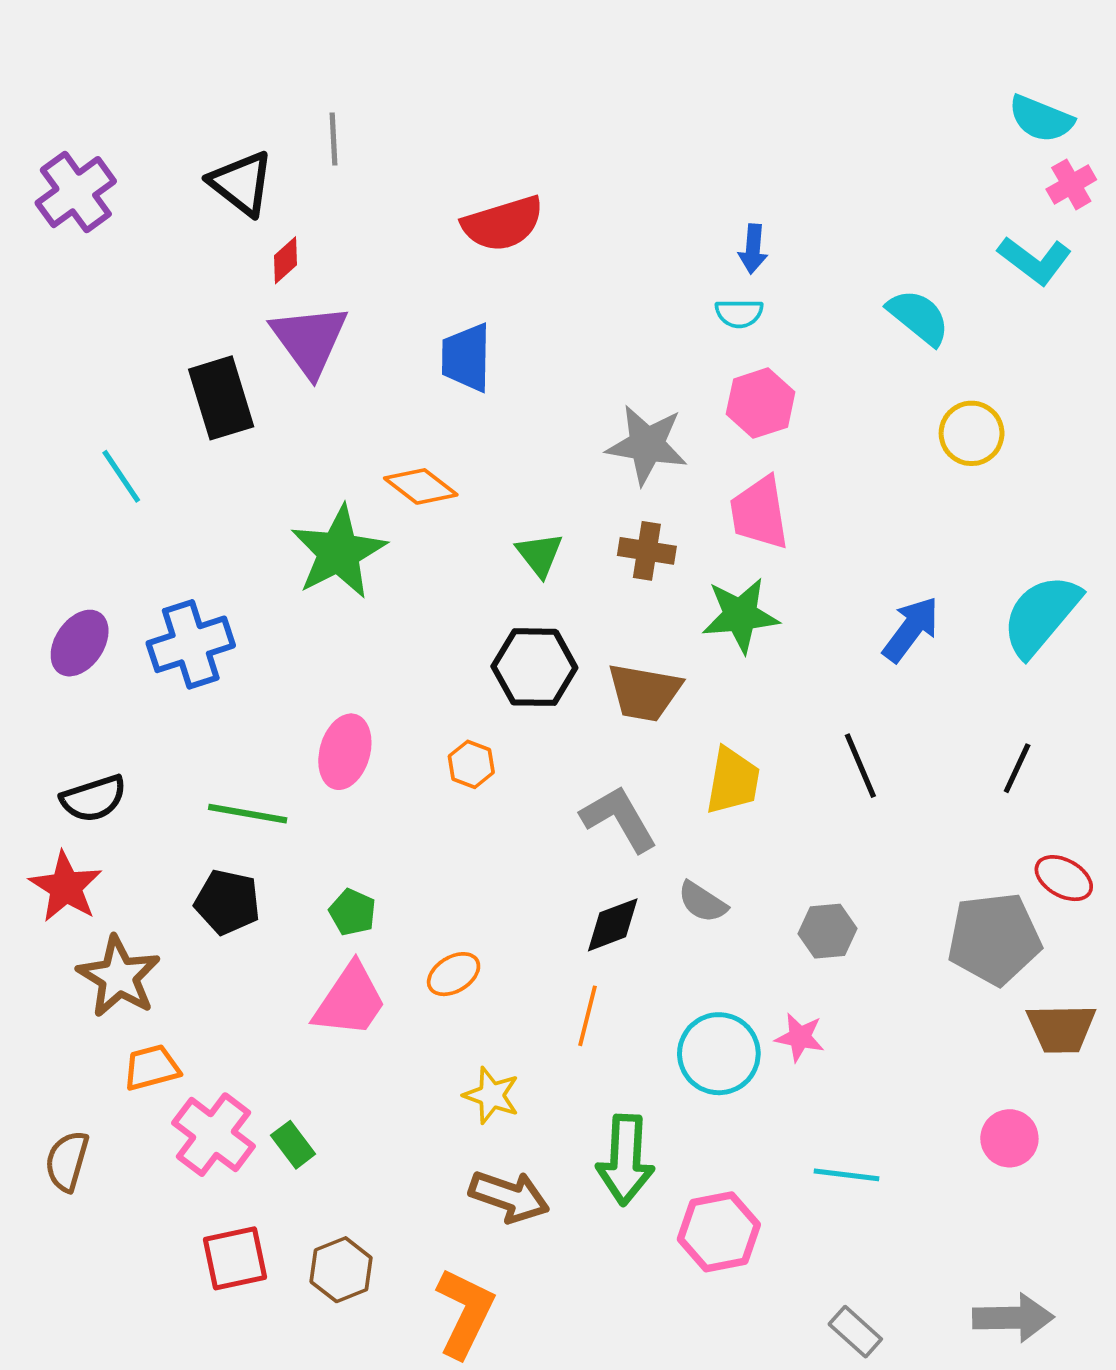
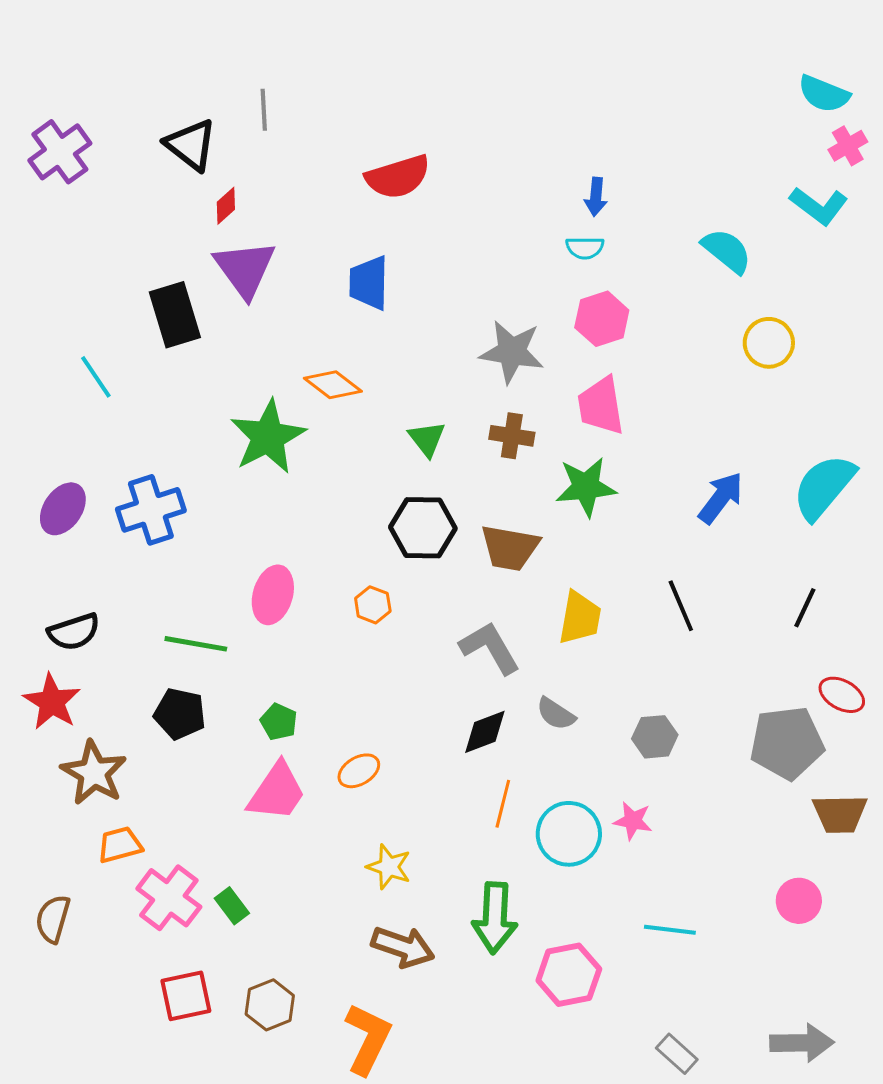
orange line: (587, 1016) -> (503, 804), moved

